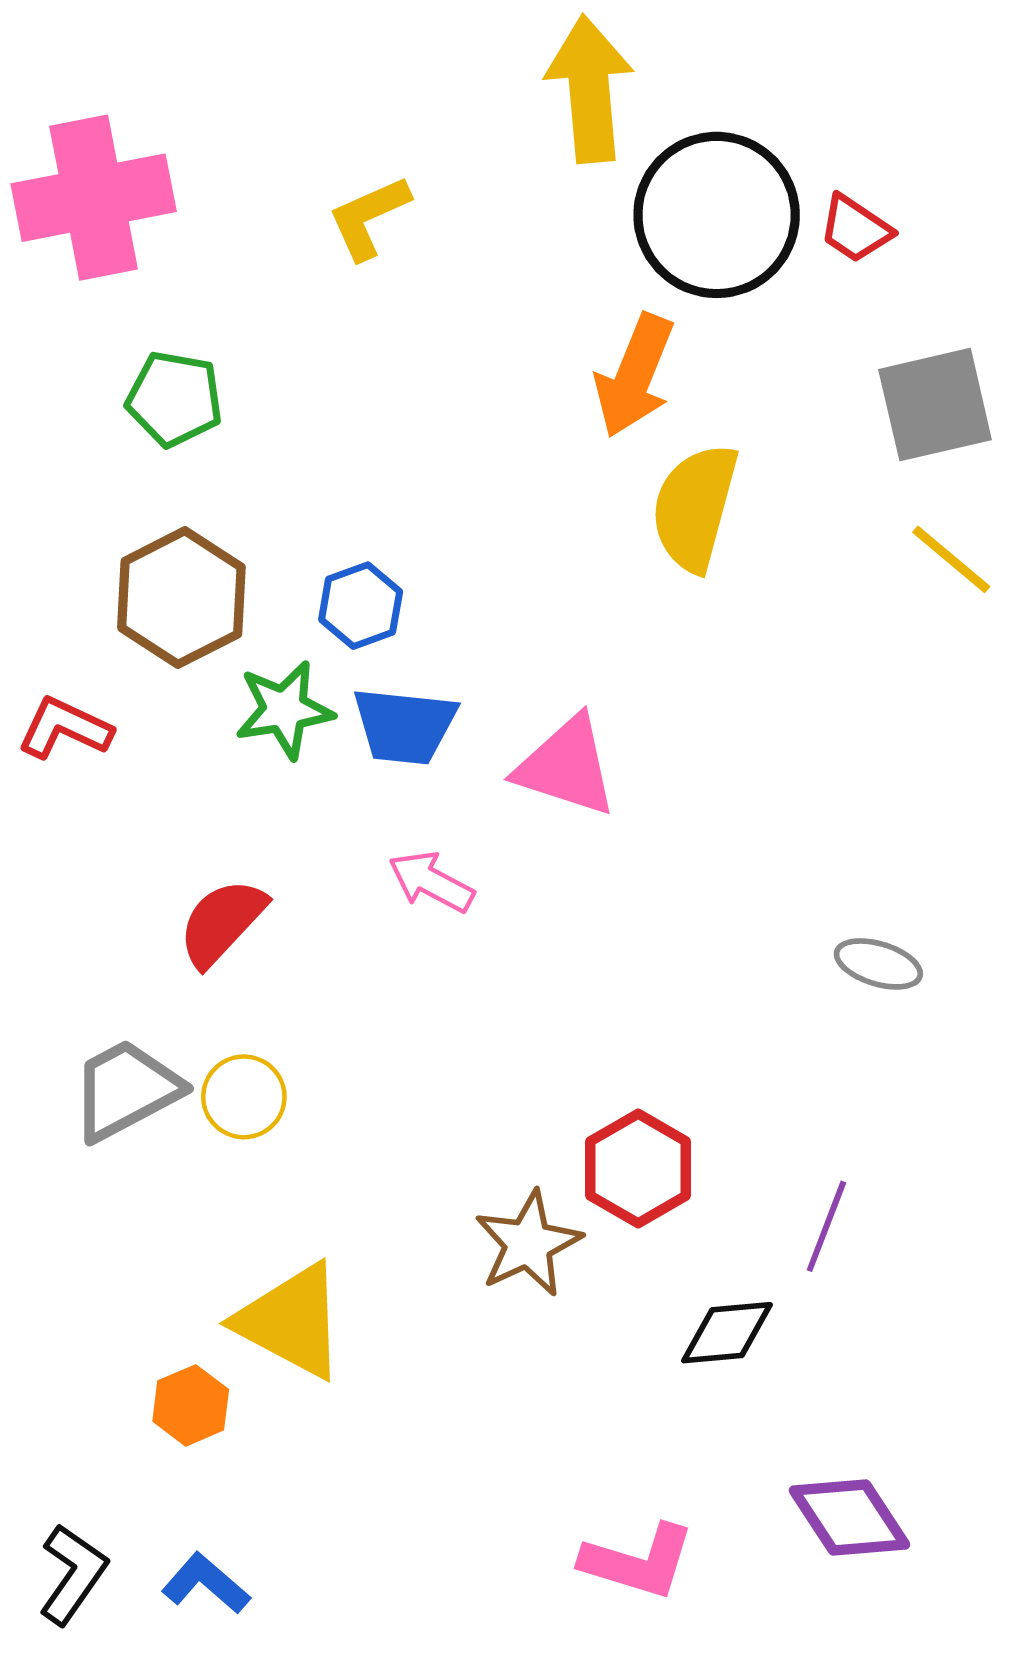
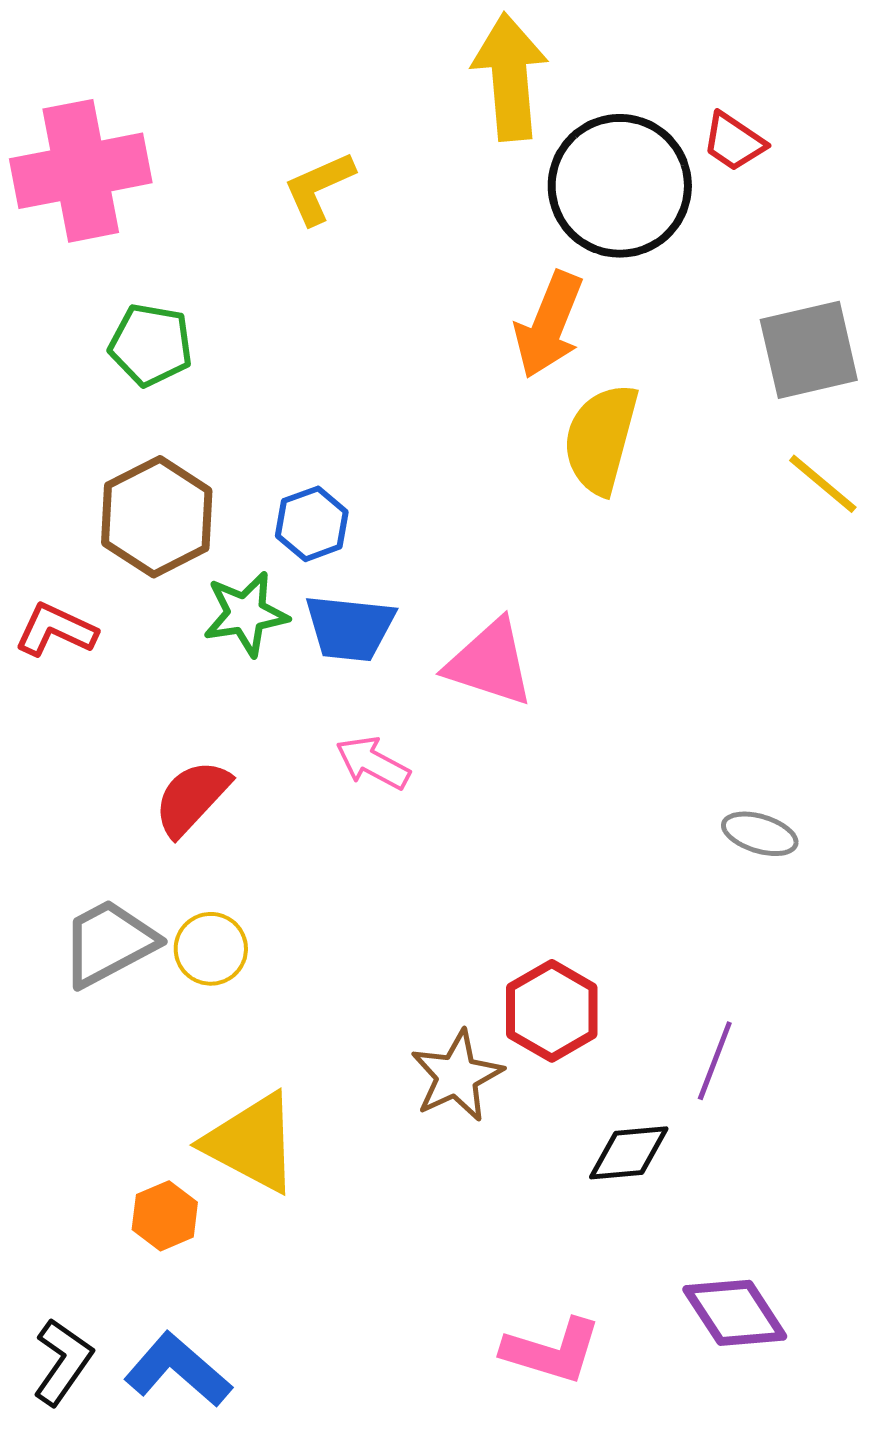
red trapezoid: (855, 229) -> (734, 142), moved
blue L-shape: (206, 1583) -> (178, 1370), size x1.4

